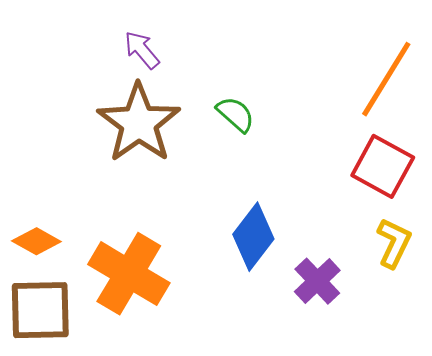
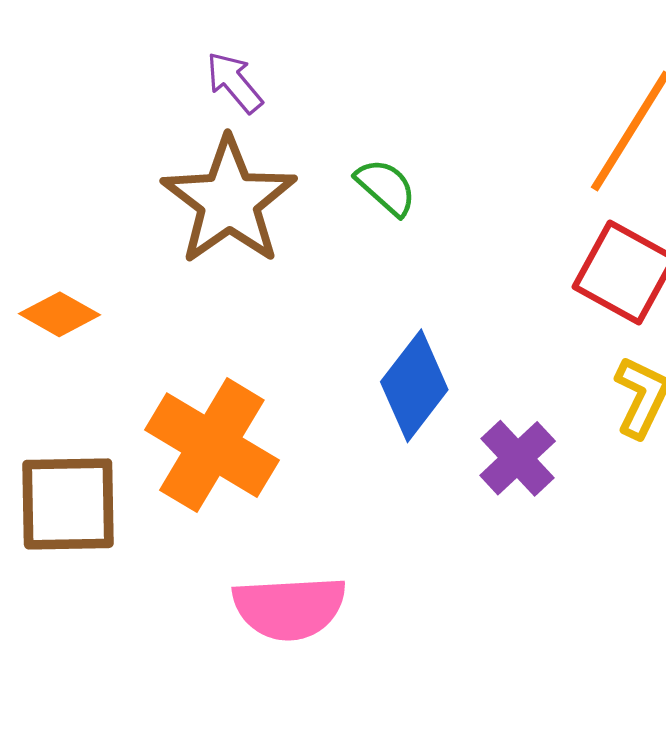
orange diamond: (36, 241) -> (59, 314), moved

